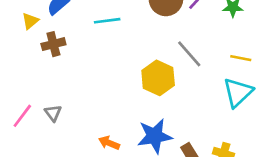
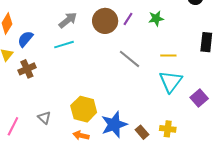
yellow hexagon: (158, 78) -> (84, 109), moved
gray triangle: (53, 113) -> (44, 118), moved

